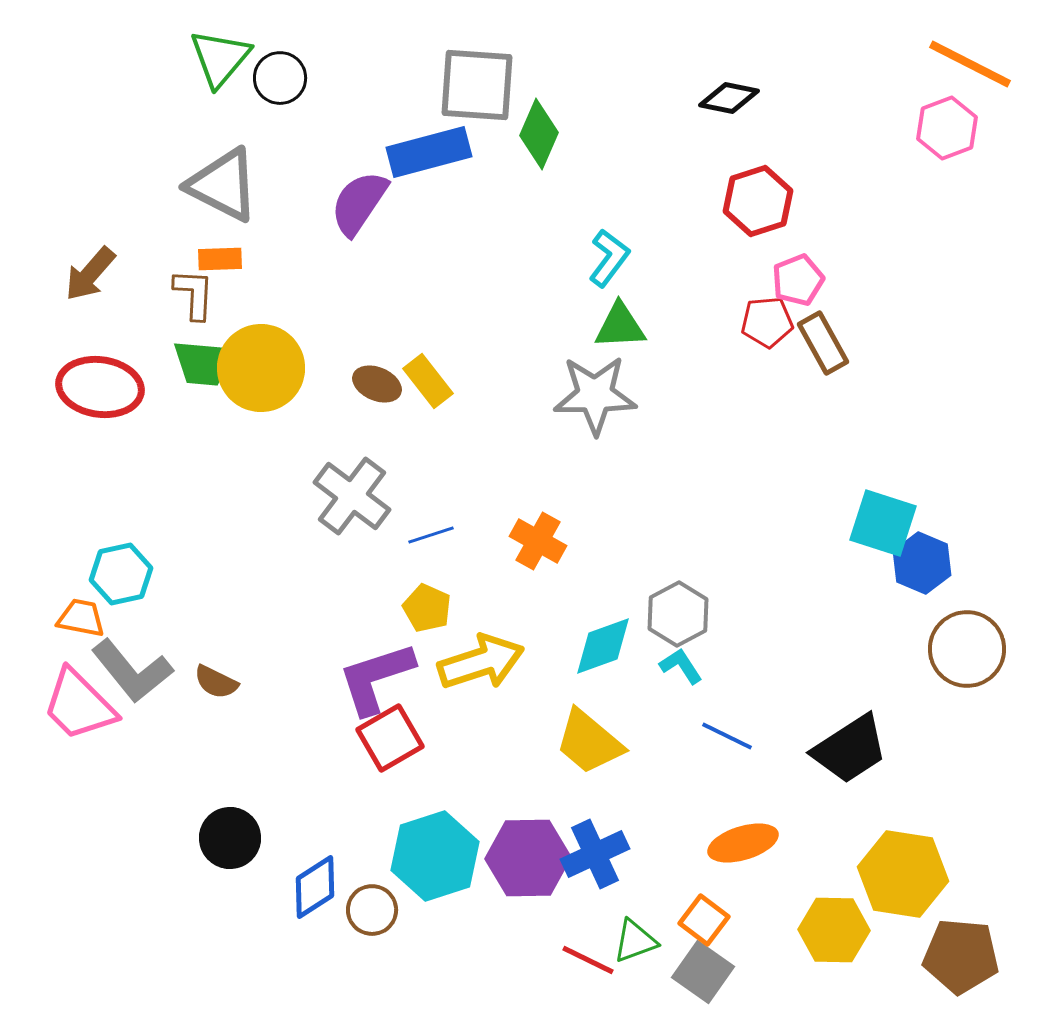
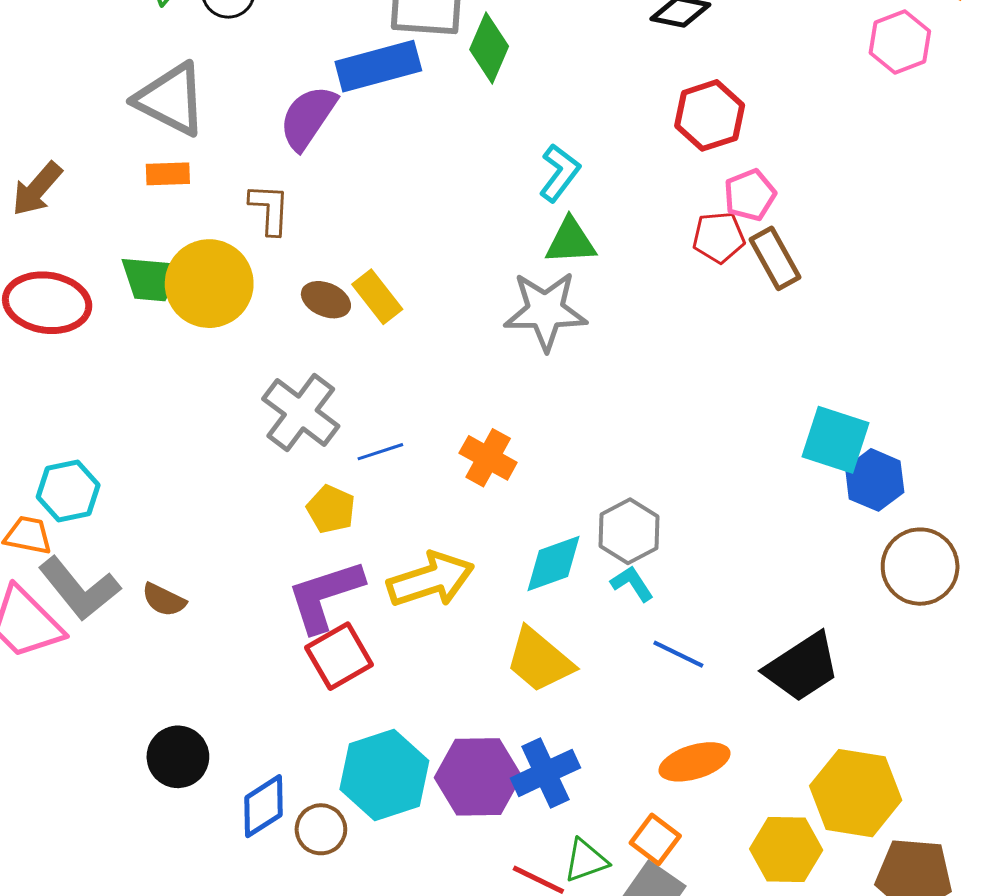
brown L-shape: (194, 294) -> (270, 209), moved
yellow pentagon: (427, 608) -> (331, 509), moved

